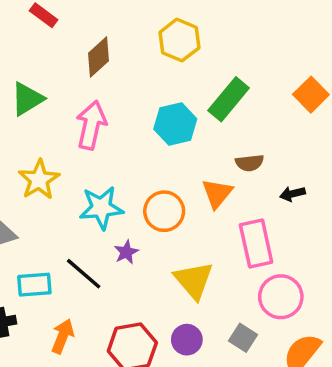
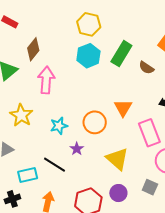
brown diamond: (98, 57) -> (33, 49), moved
cyan hexagon: (175, 124) -> (88, 56), moved
brown semicircle: (250, 163) -> (146, 68), moved, turned 49
cyan star: (101, 208) -> (59, 126), size x0.7

